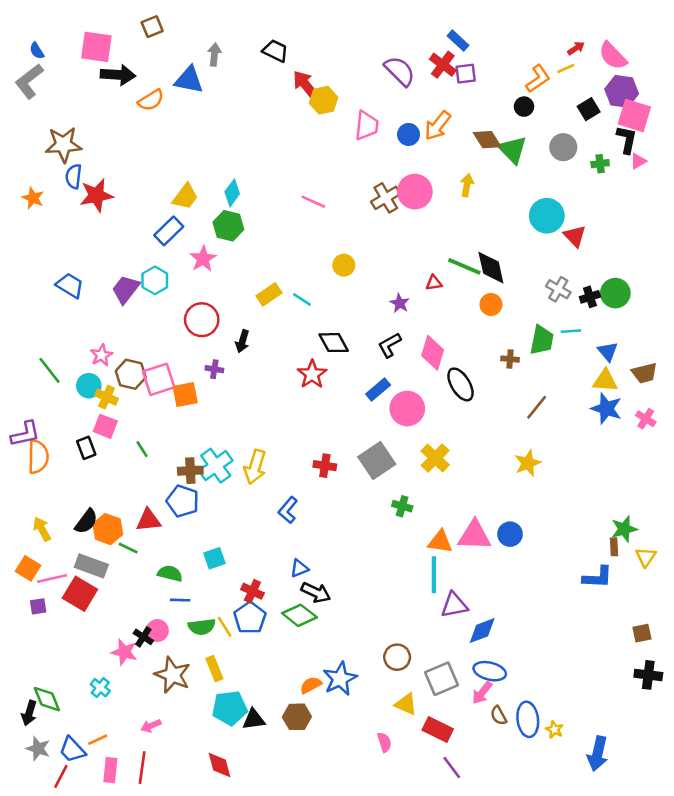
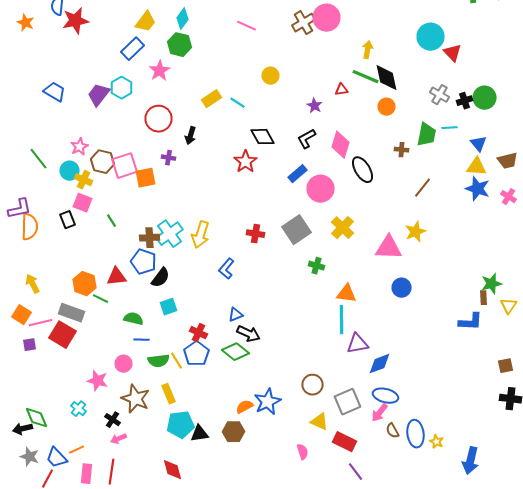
yellow arrow: (467, 185) -> (368, 50), moved
black semicircle: (86, 521) -> (160, 278), moved
pink triangle: (474, 535) -> (388, 248), moved
black cross: (143, 637) -> (112, 420), moved
black arrow: (29, 713) -> (22, 429), turned 60

